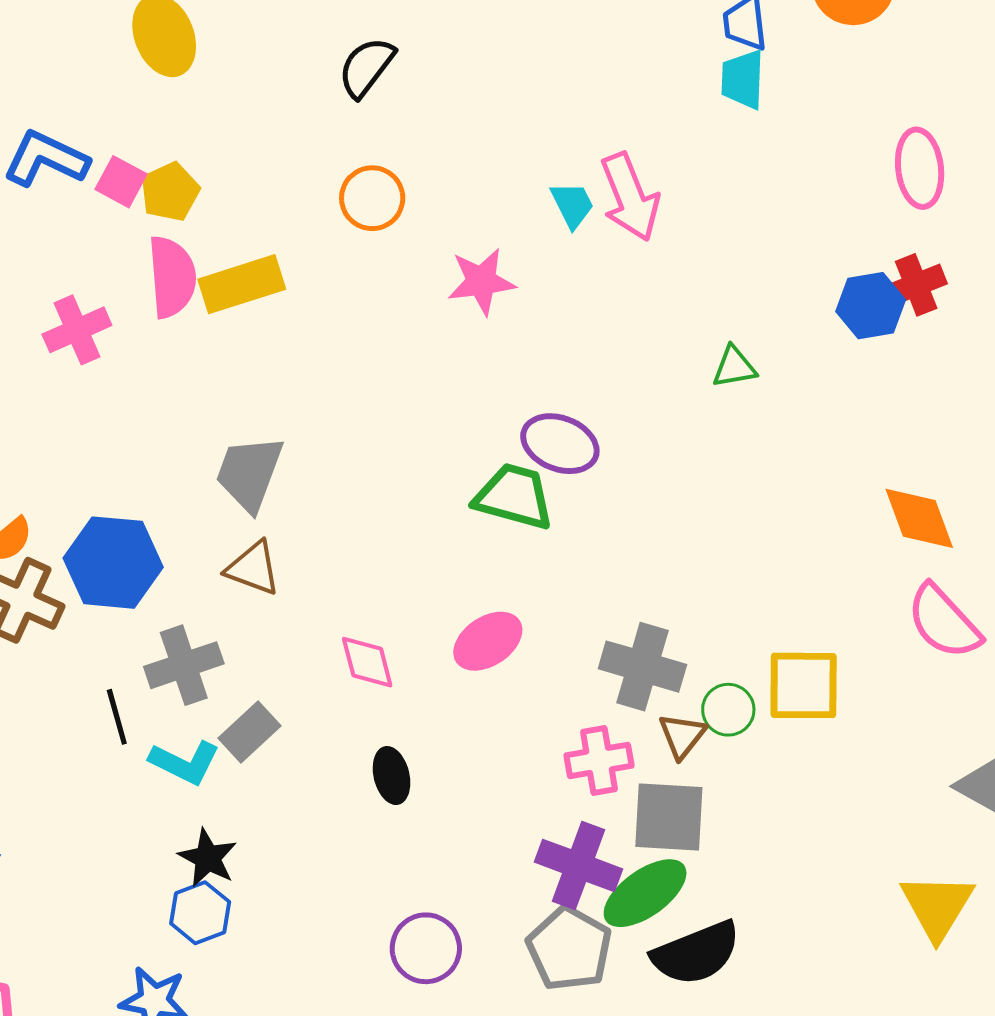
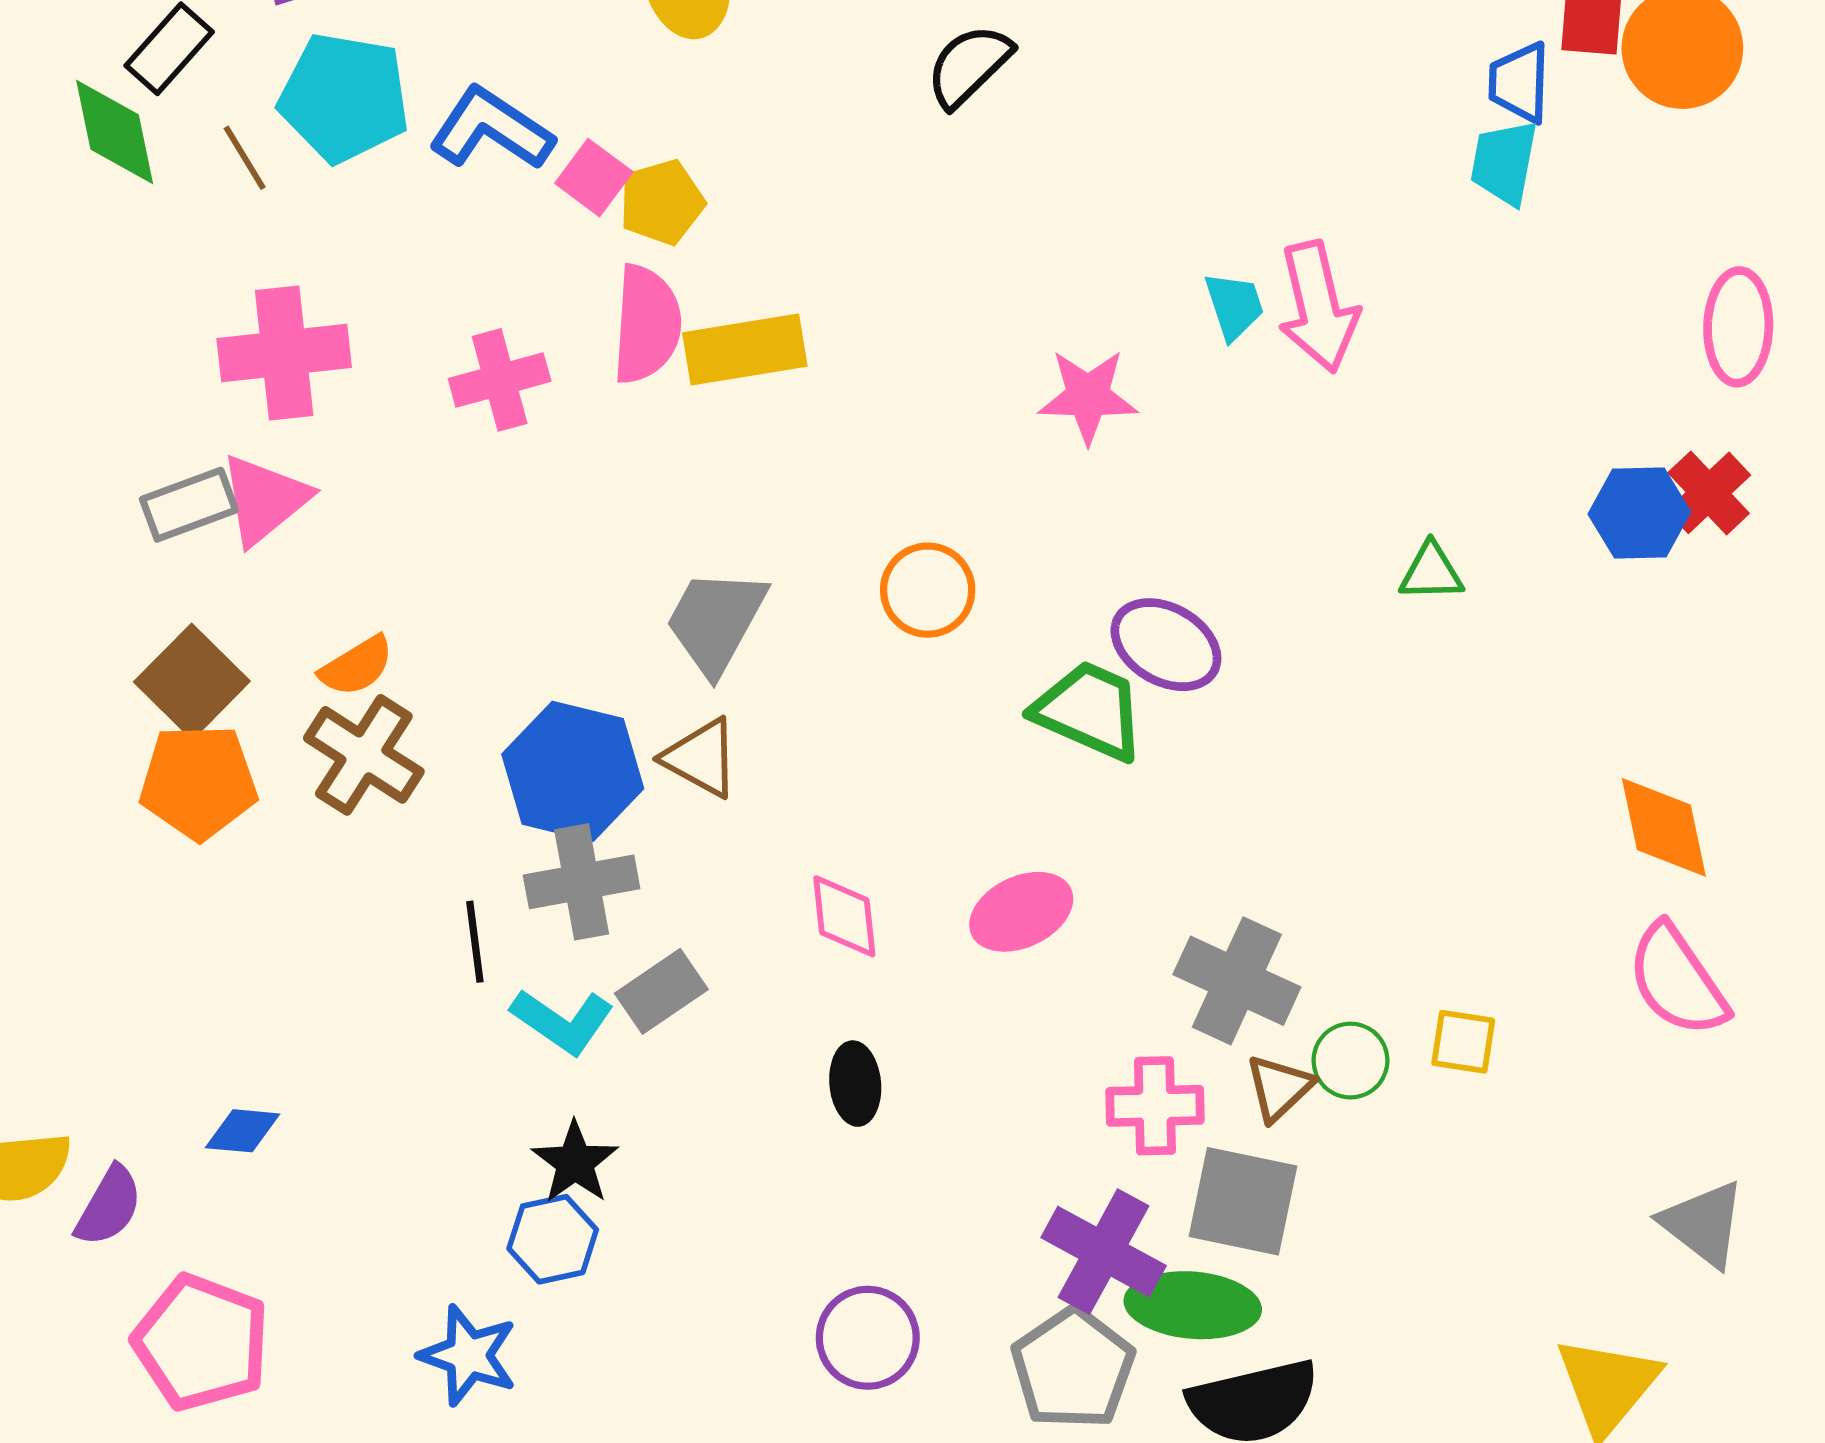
orange circle: (372, 198) -> (928, 590), moved
red cross: (916, 285) -> (1709, 493), turned -30
blue hexagon: (113, 563) -> (573, 771), moved
yellow square: (804, 685) -> (1463, 1042), size x0.6
green ellipse: (645, 893) -> (1193, 1305), turned 32

